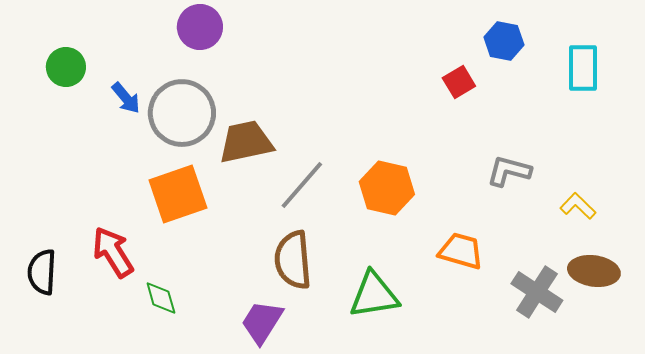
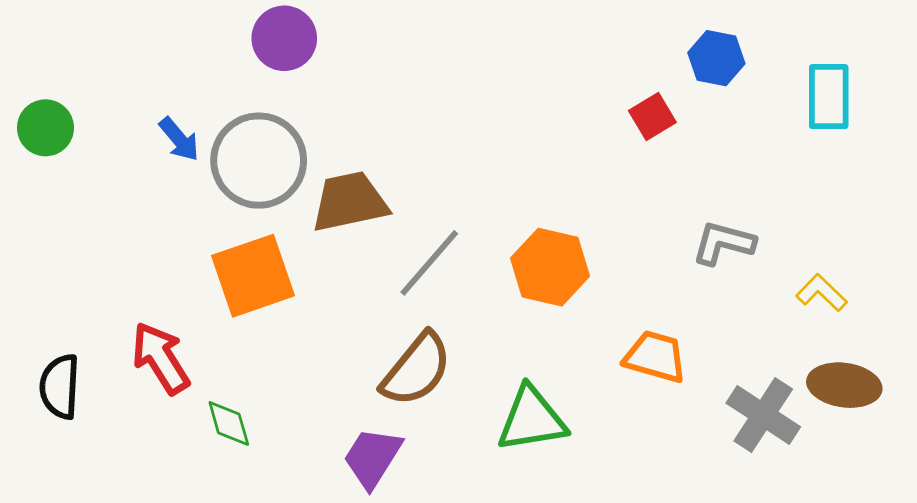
green circle: (66, 67) -> (45, 128), moved
brown semicircle: (293, 260) -> (416, 369), turned -136

